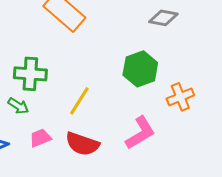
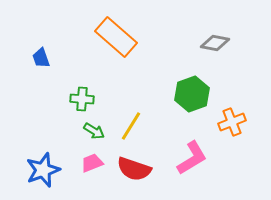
green cross: (30, 74) -> (82, 99), size x0.7
green arrow: (18, 106) -> (94, 131), moved

